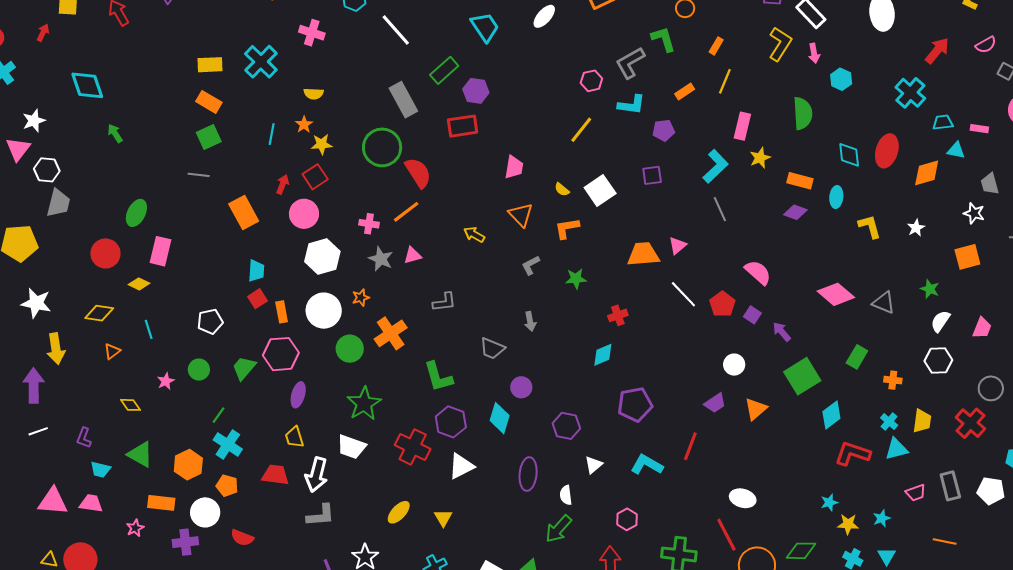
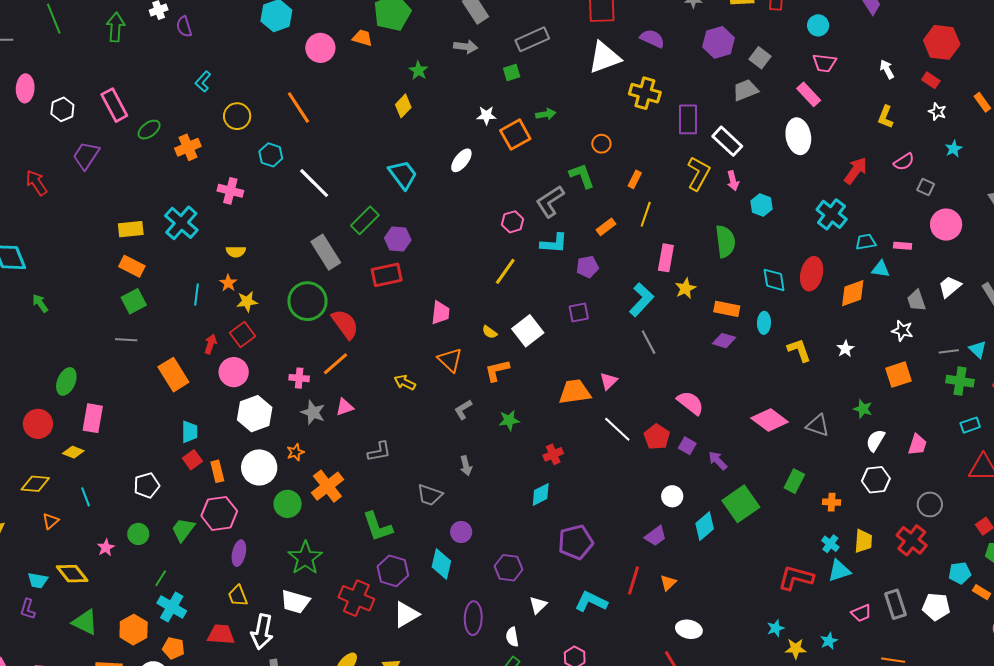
yellow diamond: (130, 405) -> (72, 574), size x1.5
orange triangle: (756, 409) -> (668, 583), moved, size x0.7
cyan diamond: (831, 415) -> (705, 526), moved
cyan trapezoid: (100, 470) -> (38, 580), moved

